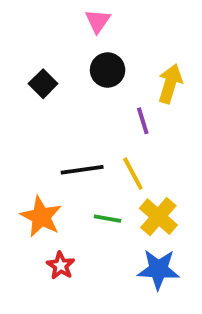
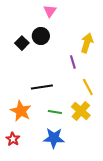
black circle: (108, 70) -> (41, 36), moved
yellow line: (133, 174) -> (88, 87), moved
red star: (61, 266) -> (13, 139), moved
blue star: (158, 269) -> (54, 138), moved

